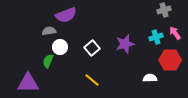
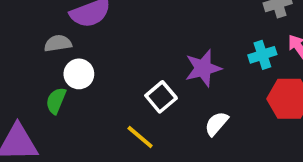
white square: (92, 48) -> (161, 97), moved
white semicircle: (150, 78) -> (217, 124), moved, turned -48

